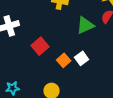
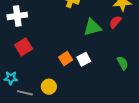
red square: (40, 46) -> (24, 47), moved

